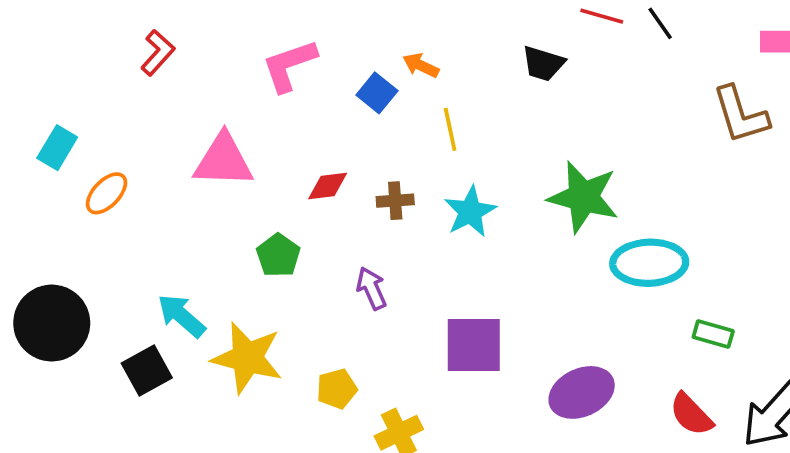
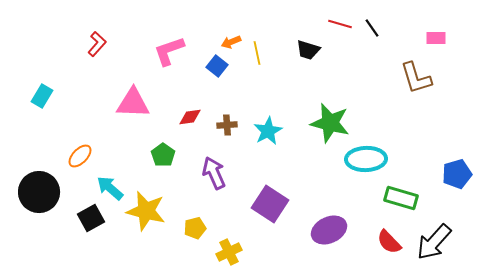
orange arrow: (421, 65) -> (231, 42), moved, turned -48
yellow line: (450, 129) -> (257, 53), moved
orange ellipse: (107, 193) -> (80, 156), moved
purple arrow: (371, 288) -> (214, 173), size x1.4
green rectangle: (713, 334) -> (401, 198), size x1.5
purple square: (474, 345) -> (270, 204), turned 33

